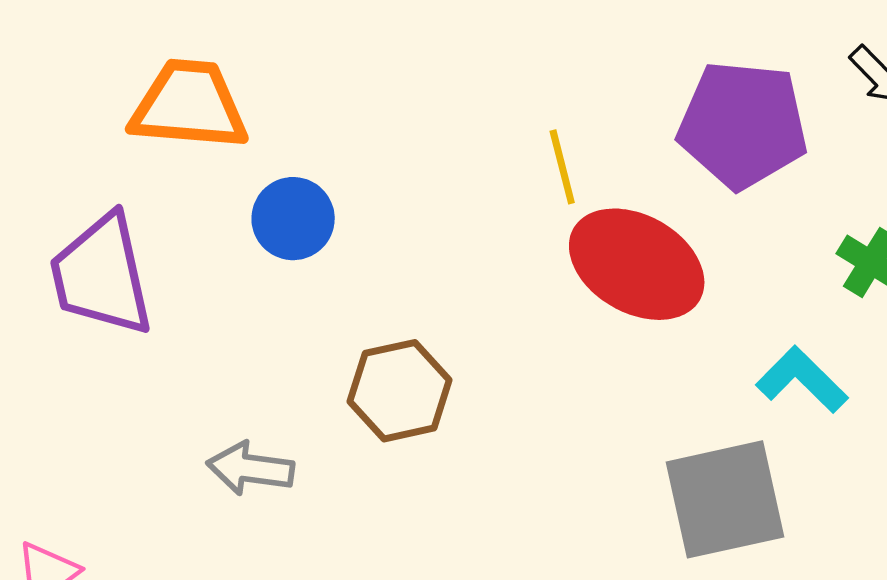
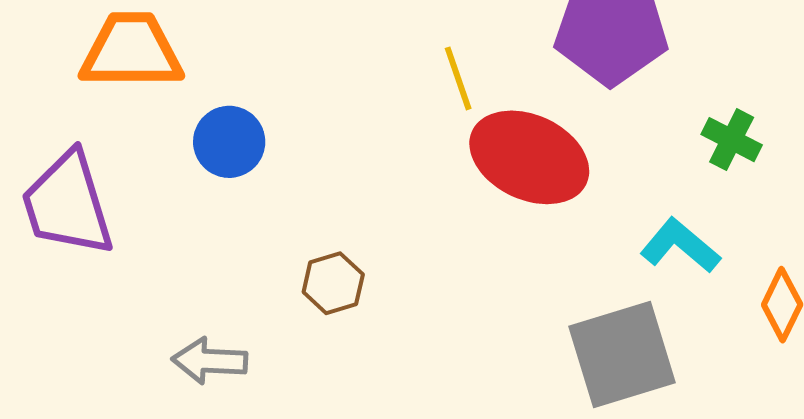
brown hexagon: (400, 391) -> (333, 283), size x0.7

